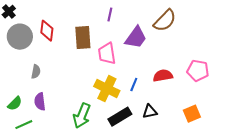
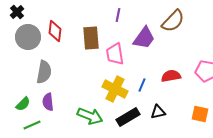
gray semicircle: (36, 72) -> (44, 72), size x1.6
orange square: (192, 114) -> (200, 114), turned 36
green arrow: (82, 116) -> (90, 116), turned -90

